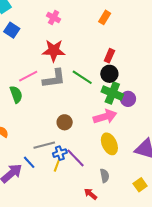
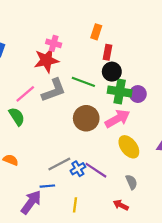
pink cross: (54, 17) -> (54, 43), moved
orange rectangle: (105, 17) -> (96, 32), moved
brown circle: (65, 122) -> (86, 118), moved, size x1.5
blue line: (29, 162) -> (47, 186), turned -40
yellow line: (57, 165) -> (75, 205), moved

